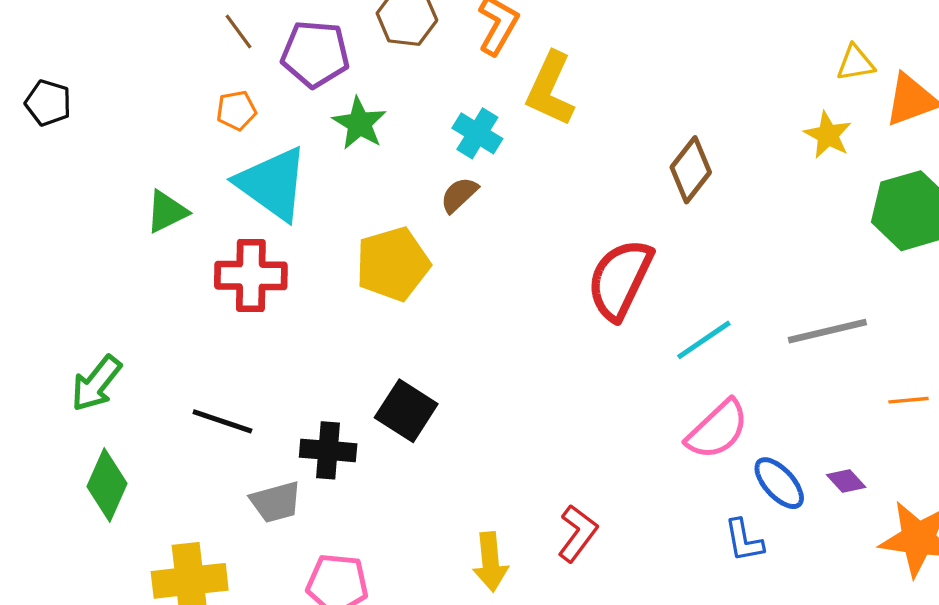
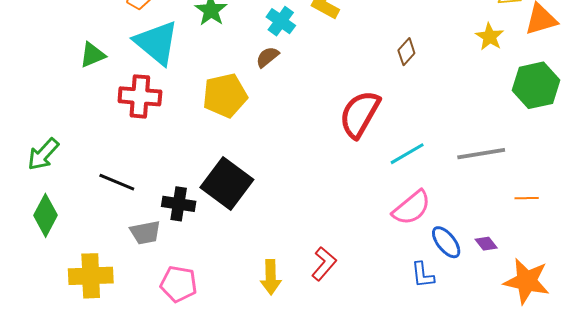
brown diamond: (691, 170) -> (406, 52), size x0.7
black square: (406, 411) -> (227, 184), size x1.4

